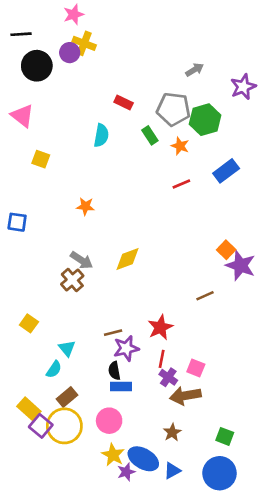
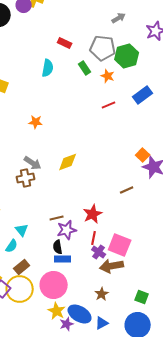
brown cross: (72, 280) -> (26, 178), turned 30
pink square: (196, 368) -> (120, 245), size x1.6
pink circle: (109, 421) -> (54, 285), size x1.4

